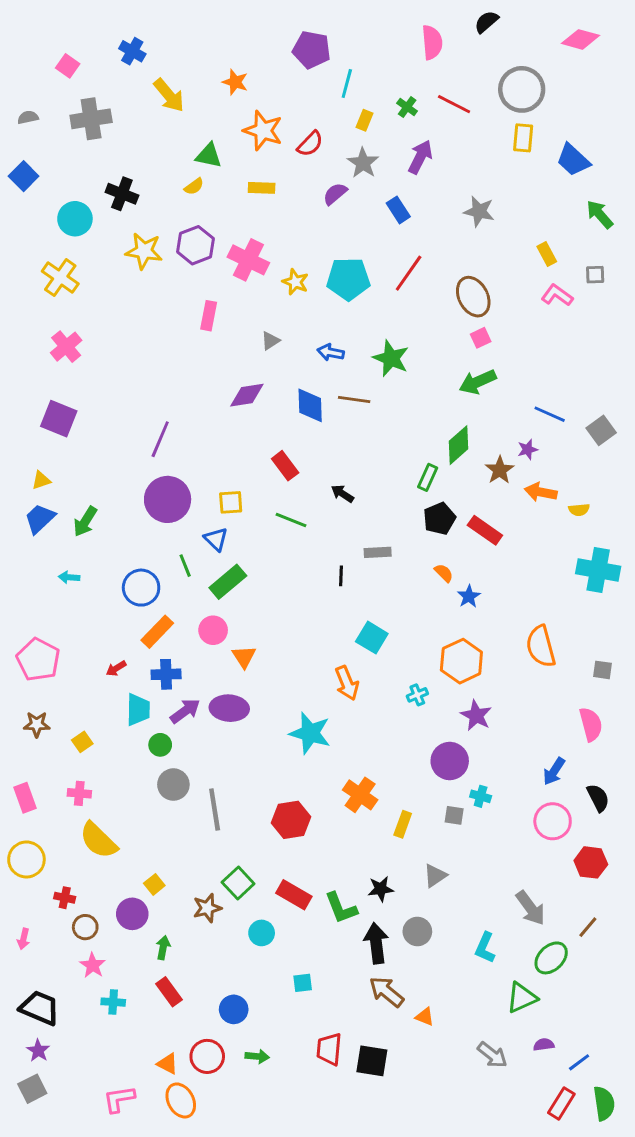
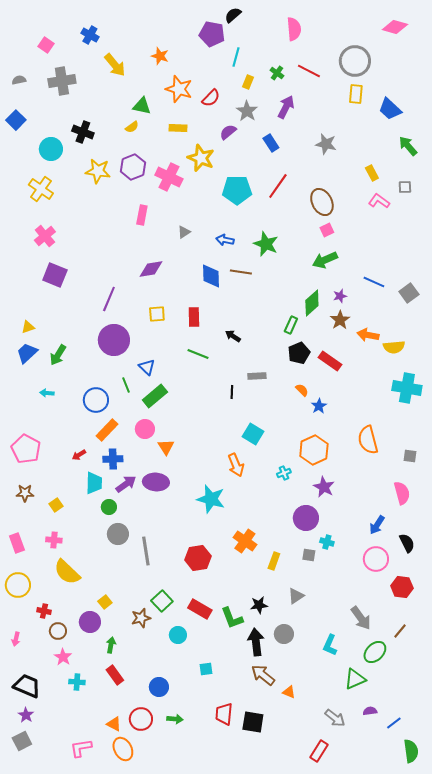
black semicircle: (486, 22) -> (233, 15), moved
yellow star: (295, 282) -> (201, 158), moved, size x1.5
purple diamond: (247, 395) -> (151, 269), moved
purple square: (59, 419) -> (55, 275), moved
purple star: (528, 449) -> (340, 296), moved
red rectangle: (285, 466) -> (194, 317), turned 36
yellow square: (231, 502) -> (157, 314), moved
yellow semicircle: (579, 510) -> (394, 347), size x1.5
red rectangle: (561, 1103) -> (319, 751), moved

